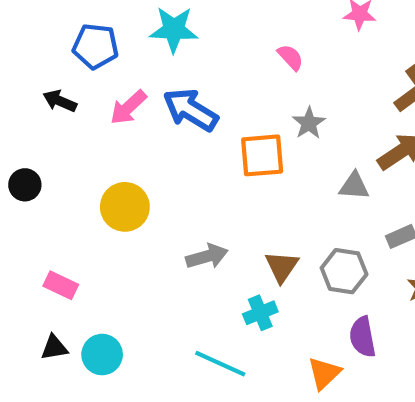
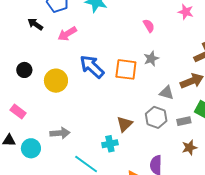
blue arrow: (190, 110) -> (92, 67), moved
black circle: (25, 185) -> (24, 70), moved
gray arrow: (207, 256) -> (60, 133), moved
gray hexagon: (344, 271) -> (156, 117), moved

